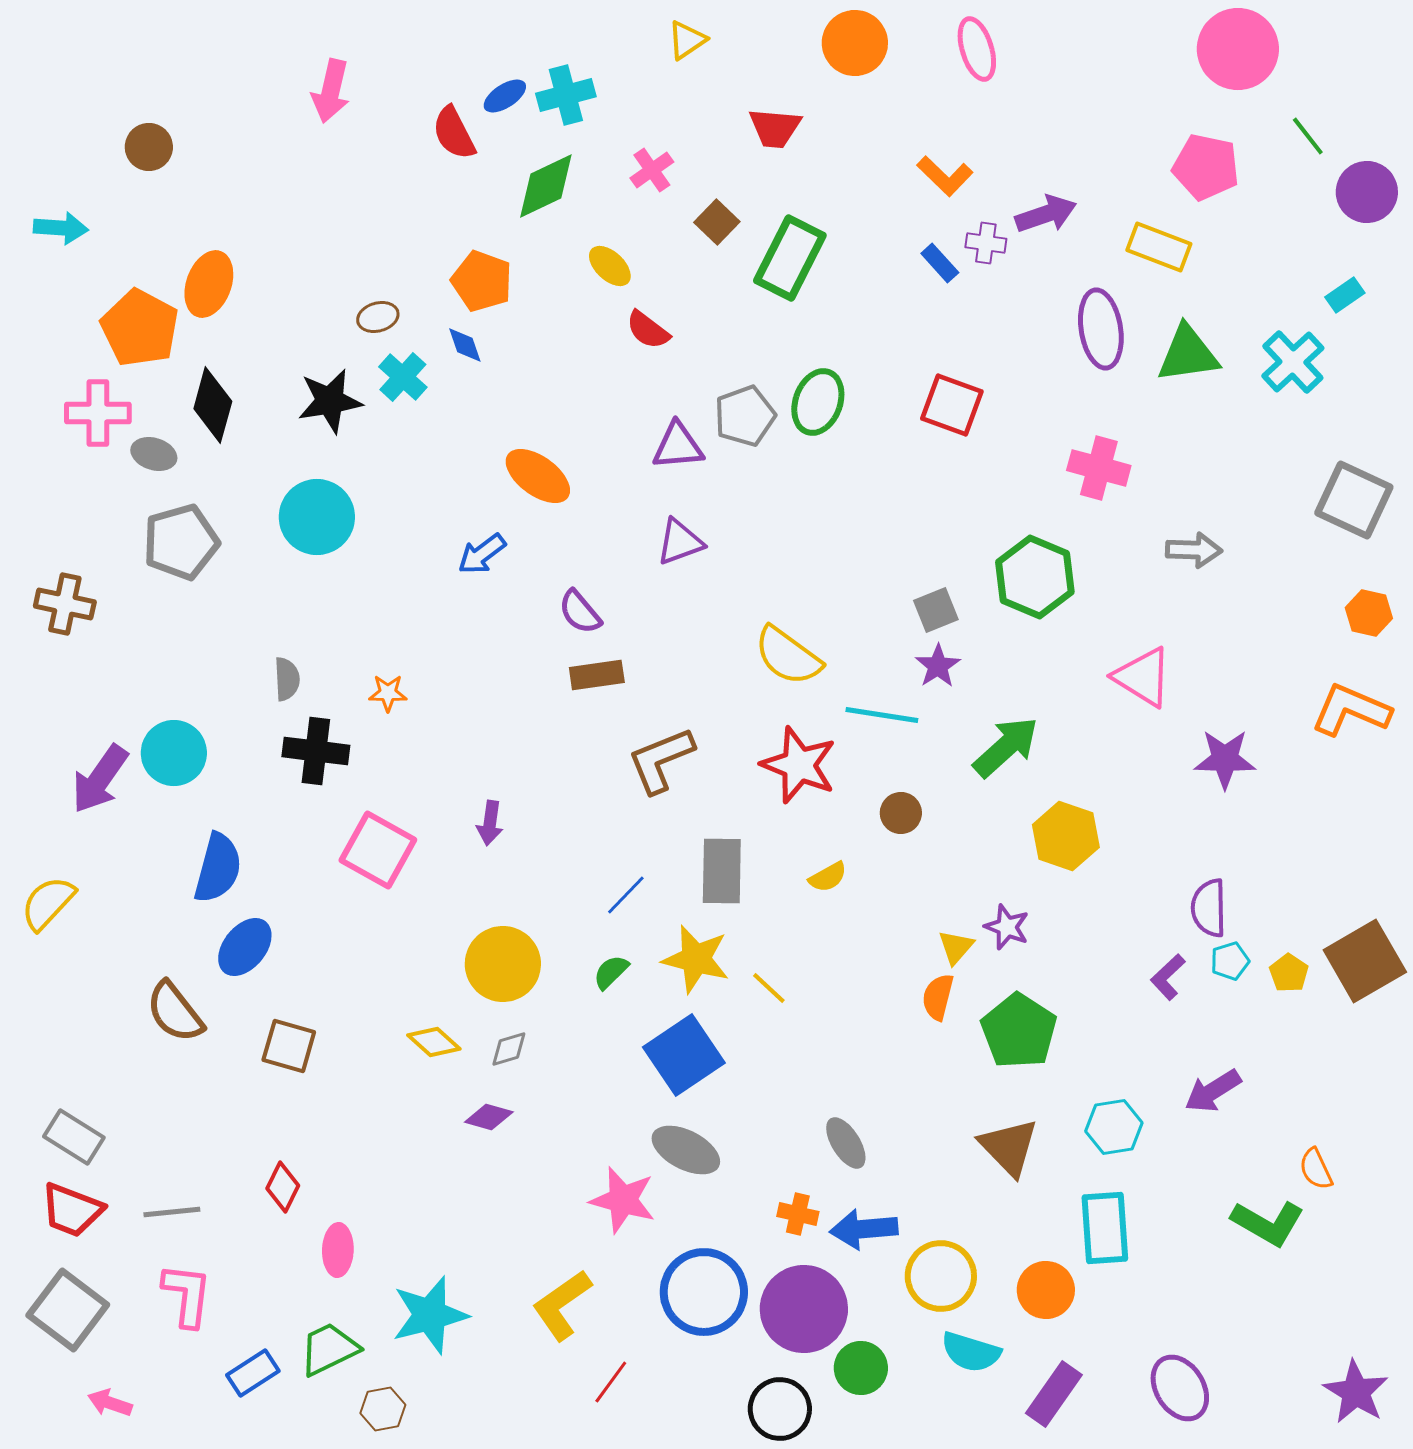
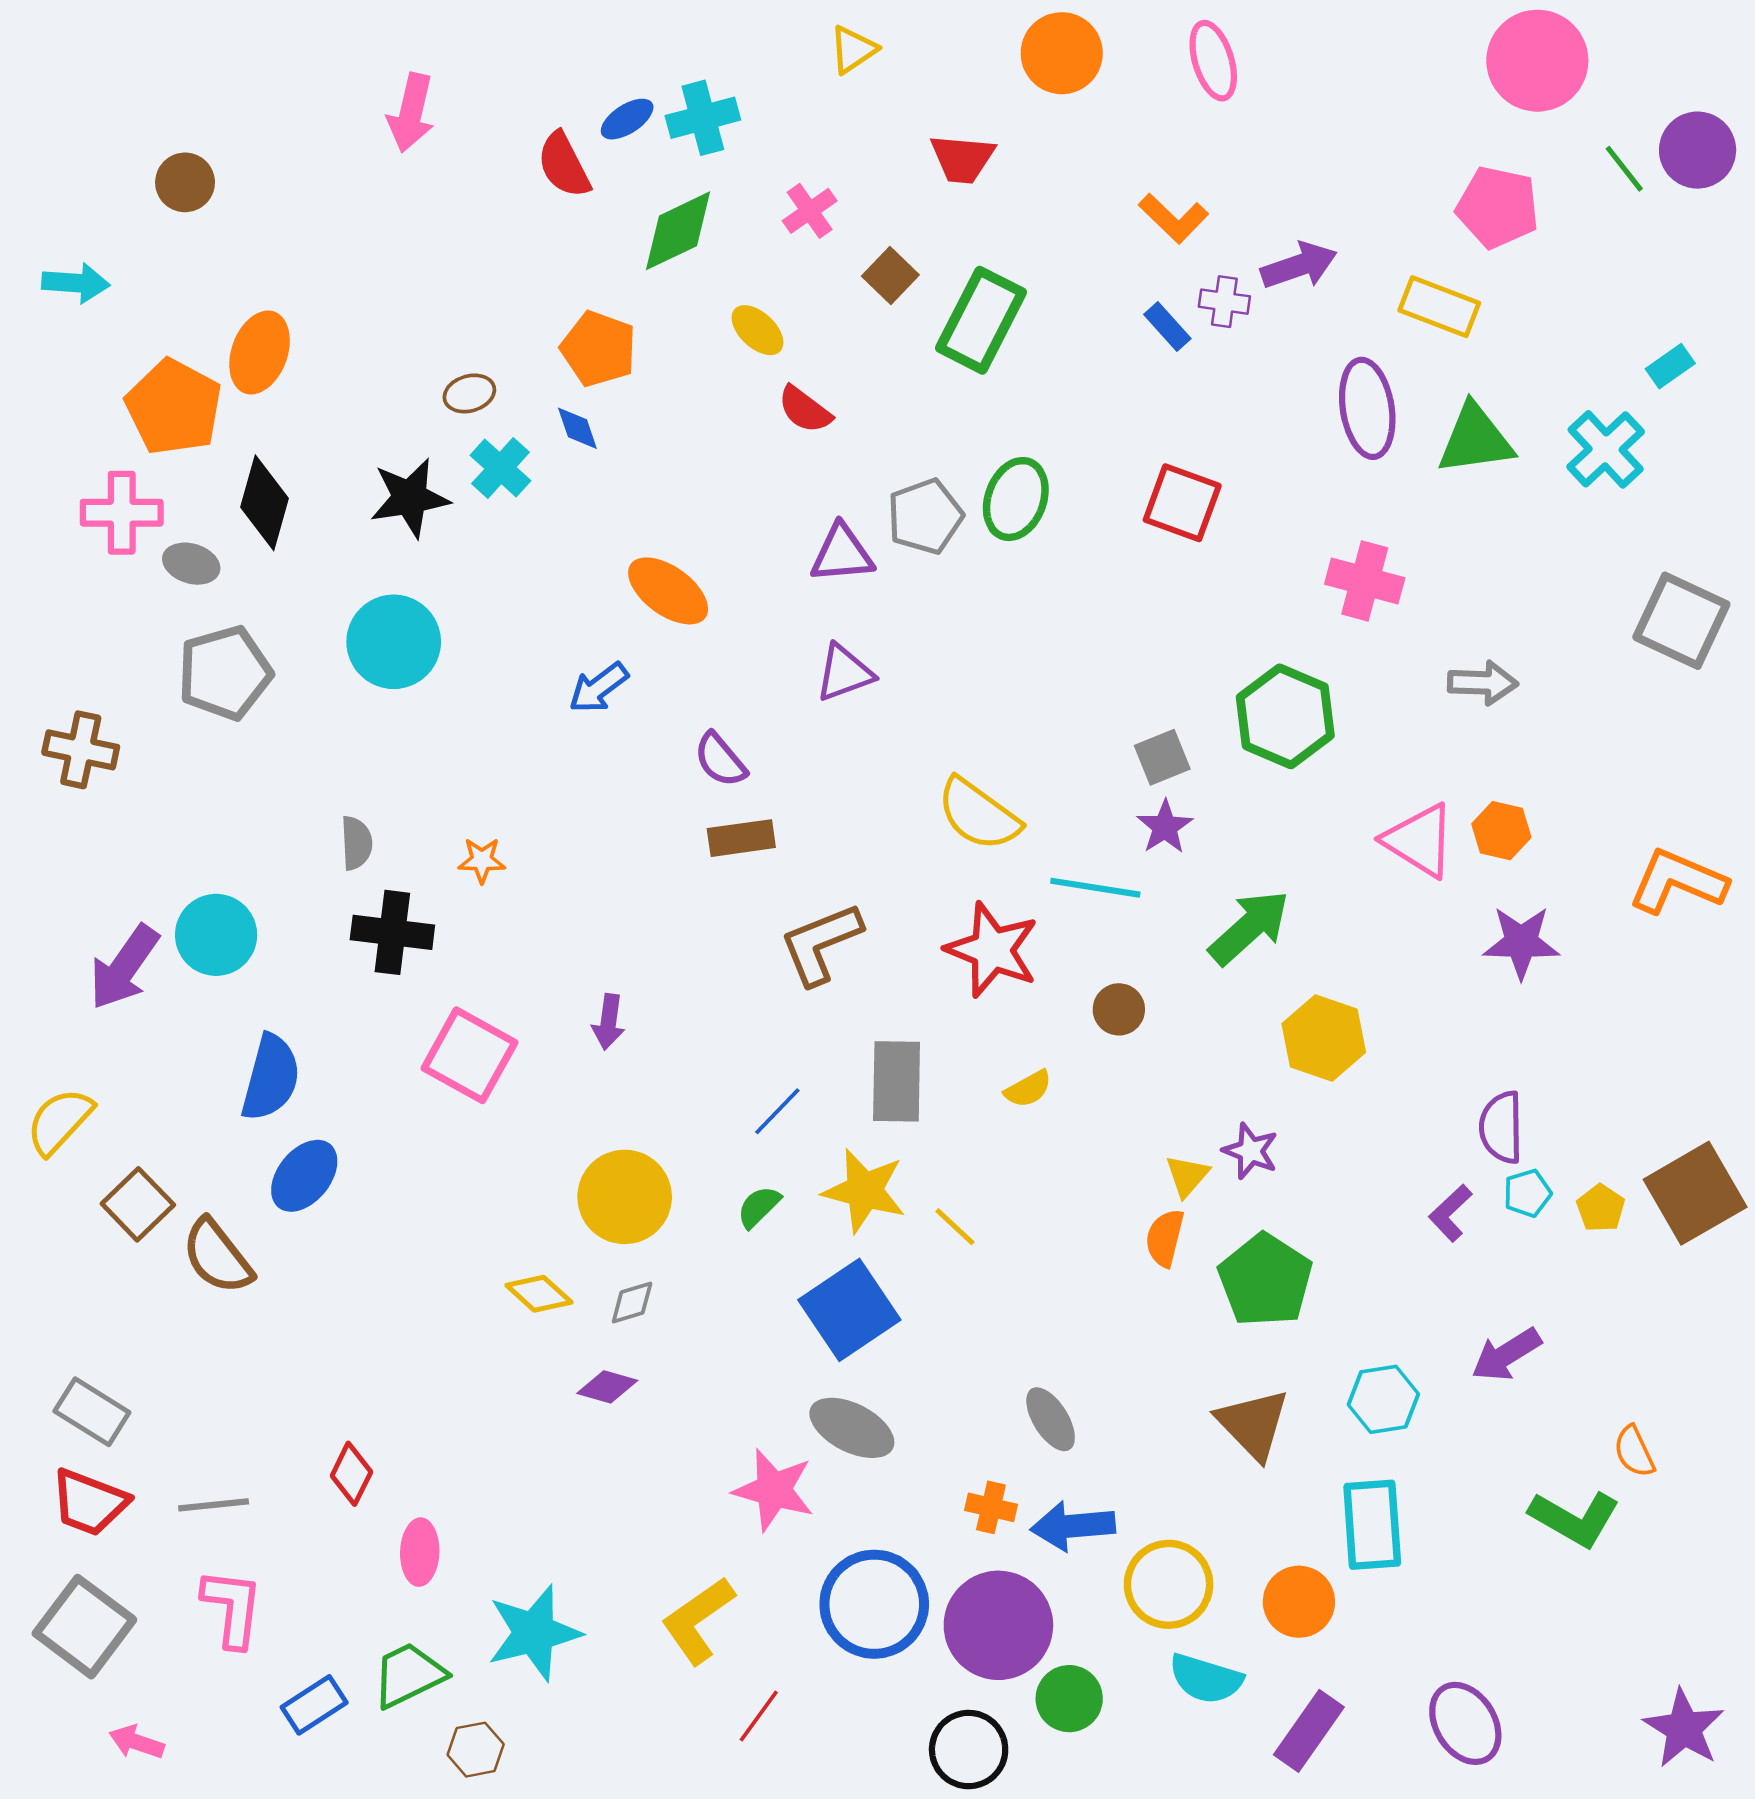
purple circle: (1367, 192) -> (1698, 150), moved
orange hexagon: (1369, 613) -> (1501, 831), moved
brown square: (289, 1046) -> (138, 1204), moved, turned 30

